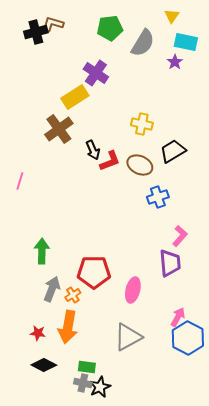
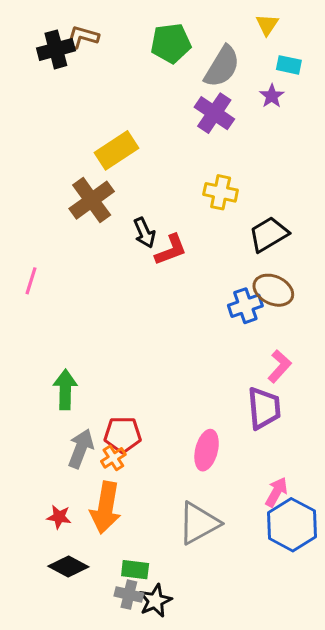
cyan rectangle: (186, 42) -> (289, 65), size x0.7
purple cross: (96, 73) -> (214, 113), moved
brown ellipse: (140, 165) -> (273, 290), moved
red pentagon: (94, 272) -> (123, 435), moved, size x0.7

